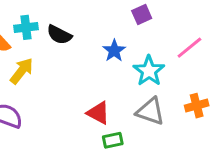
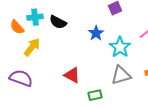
gray triangle: (150, 111) -> (121, 75), turned -35
red triangle: (98, 113) -> (72, 75), moved

